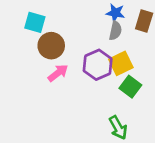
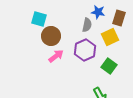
gray semicircle: (115, 31) -> (87, 25), moved
yellow square: (121, 63) -> (110, 37), moved

